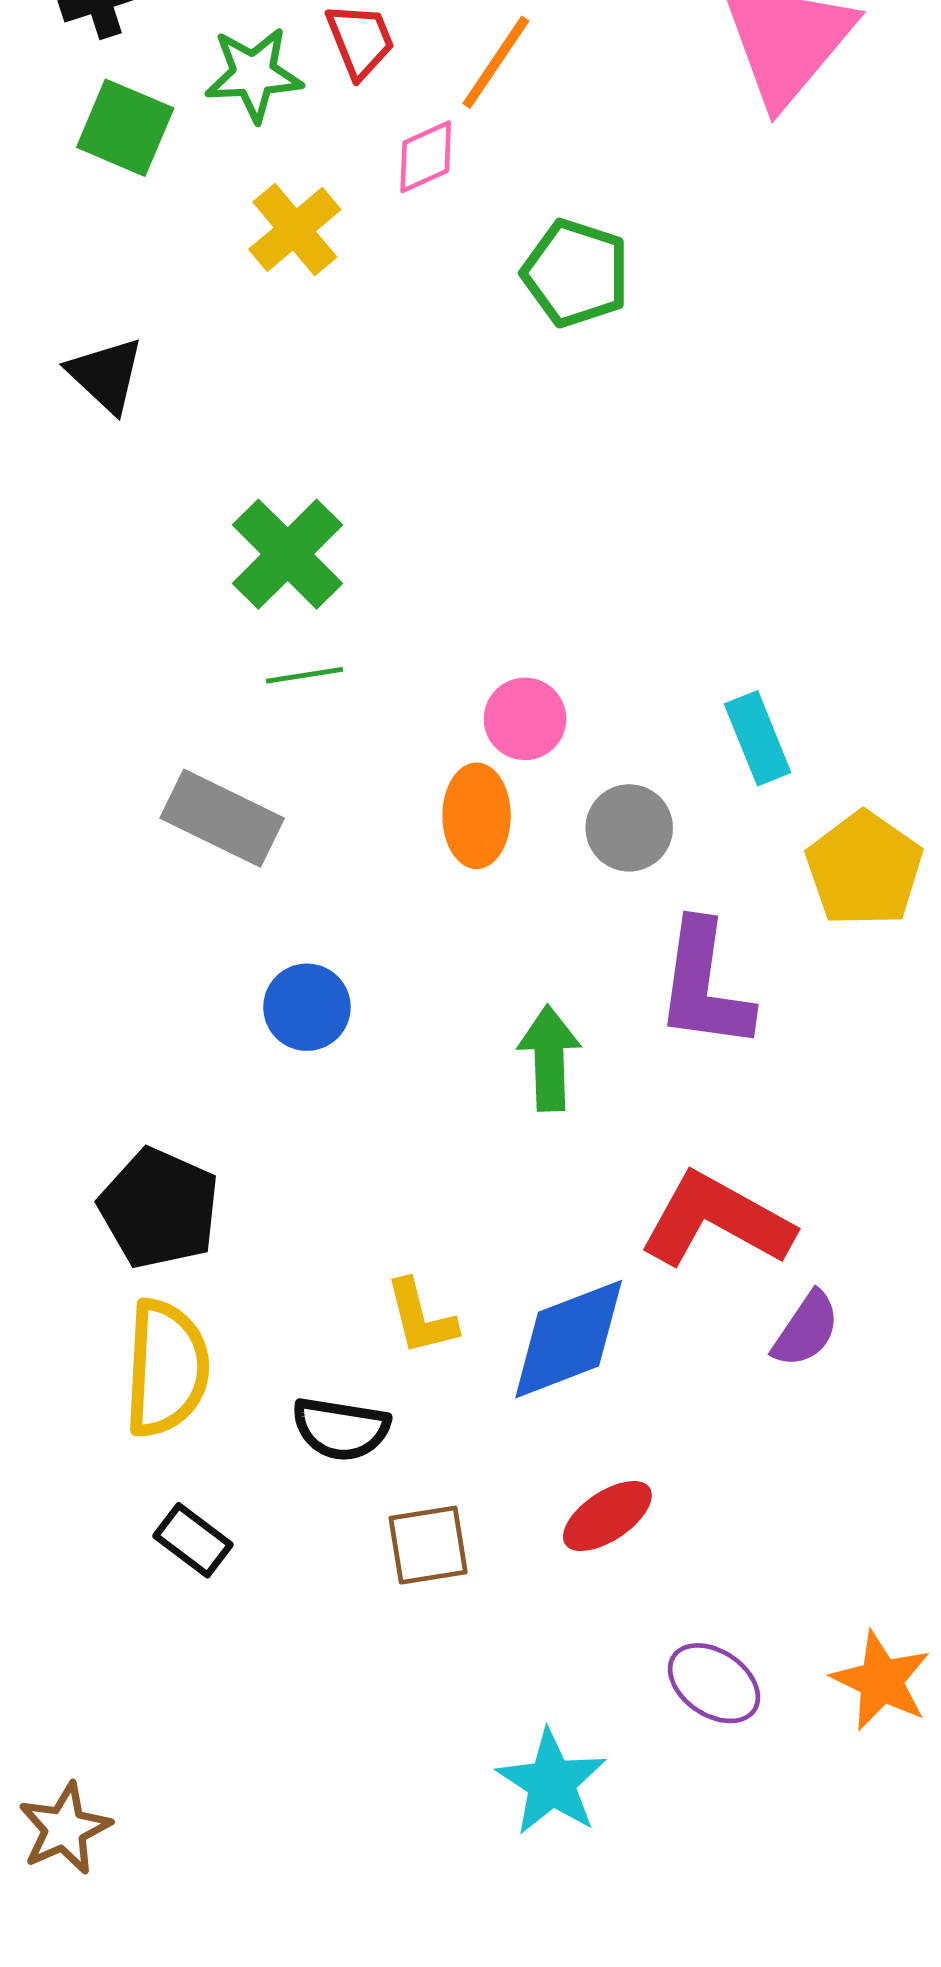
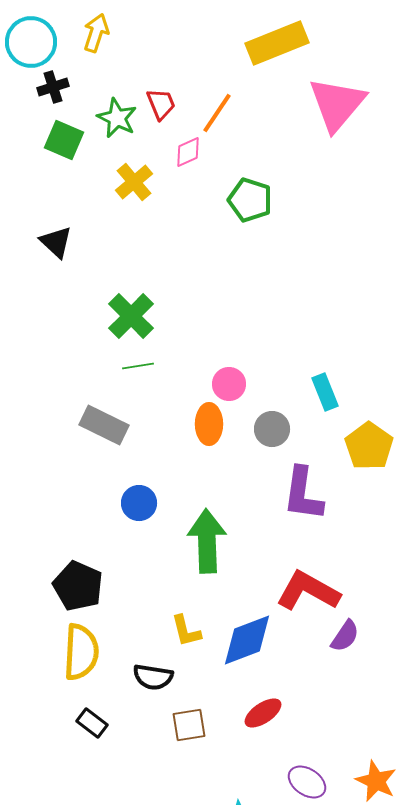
green star: (254, 74) -> (117, 118), turned 30
green arrow: (549, 1058) -> (207, 541), moved, size x1.5

